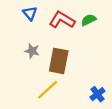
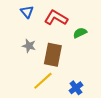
green semicircle: (89, 20) -> (80, 33), moved
blue cross: (97, 94) -> (76, 88), moved

